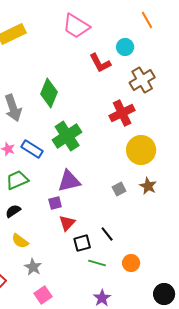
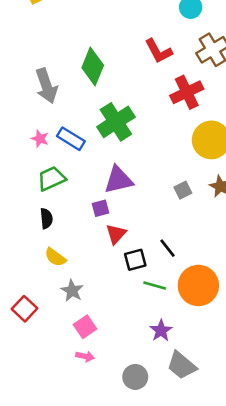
red L-shape: (100, 63) -> (158, 51), moved
black semicircle: (13, 211) -> (46, 219), turned 119
orange circle: (131, 263) -> (198, 285), size x1.8

